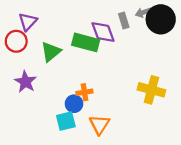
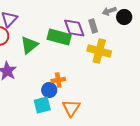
black circle: (161, 19) -> (124, 17), size x0.6
gray rectangle: (124, 20) -> (93, 26), moved
yellow cross: (151, 90) -> (99, 51), moved

